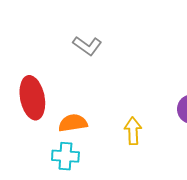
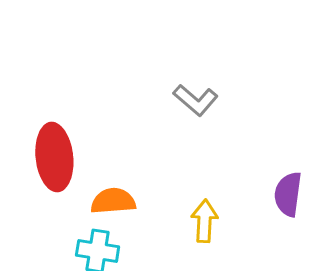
gray L-shape: (87, 46) -> (196, 100), moved

